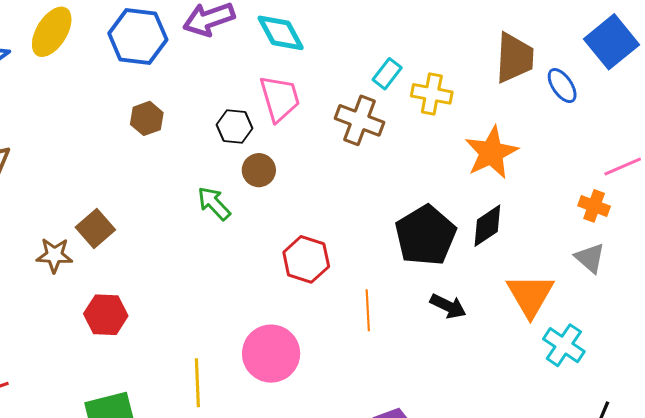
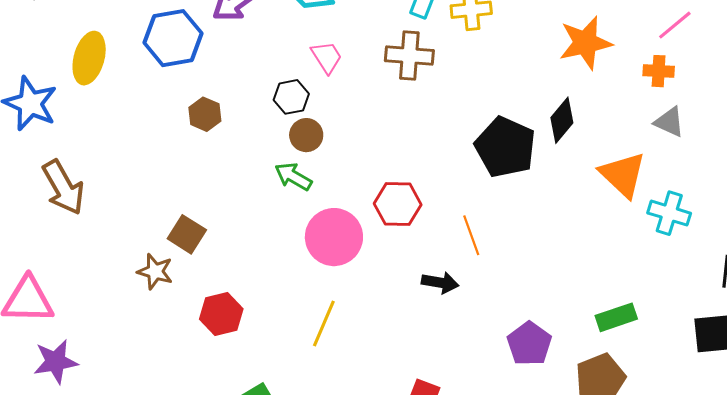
pink trapezoid: (280, 98) -> (327, 57), size x0.7
orange star: (491, 153) -> (585, 43), moved, turned 30
brown circle: (259, 170) -> (306, 135), moved
brown star: (54, 255) -> (155, 272), turned 30
black arrow: (448, 306) -> (440, 283), moved
pink circle: (271, 354) -> (334, 237), moved
yellow line: (197, 383) -> (324, 324), moved, turned 42

